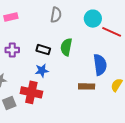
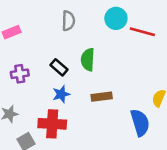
black rectangle: (43, 50) -> (59, 67), turned 32
blue semicircle: (100, 65) -> (140, 123), moved
brown rectangle: (87, 86) -> (102, 97), moved

